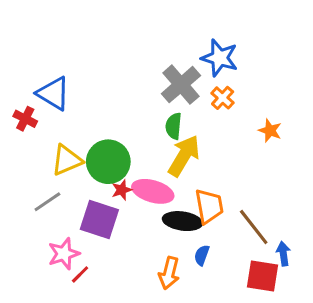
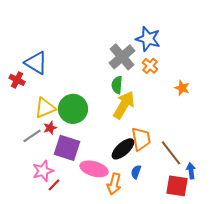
red star: (122, 190) -> (50, 128), moved
pink ellipse: (153, 191) -> (94, 169), moved
black ellipse: (182, 221) -> (123, 149), turned -50

